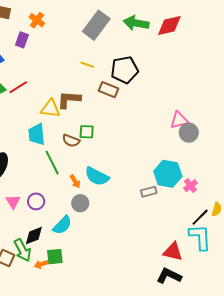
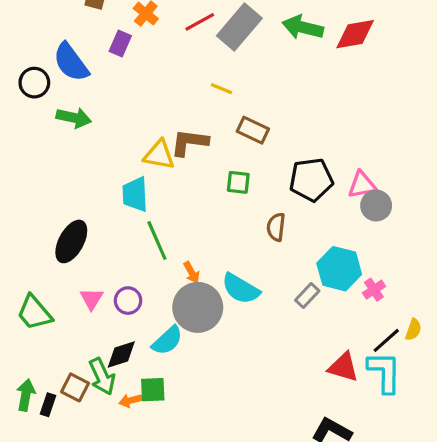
black pentagon: (125, 70) -> (311, 180), moved
red line: (18, 87) -> (200, 22), moved
green square: (87, 132) -> (238, 182), moved
brown semicircle: (71, 141) -> (276, 227), moved, turned 72
cyan semicircle: (97, 176) -> (241, 289), moved
gray rectangle: (149, 192) -> (307, 295), turned -35
gray circle: (80, 203) -> (198, 307), size x1.8
red triangle: (173, 252) -> (343, 367), moved

